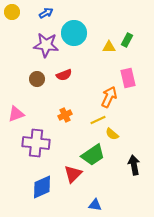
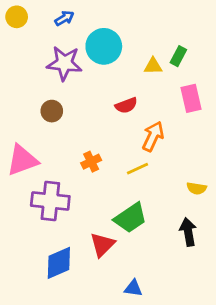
red semicircle: (64, 75) -> (126, 105), moved
pink rectangle: (128, 78) -> (191, 98), moved
pink triangle: (16, 114) -> (22, 160), size x1.4
yellow semicircle: (112, 134) -> (197, 188), moved, turned -32

